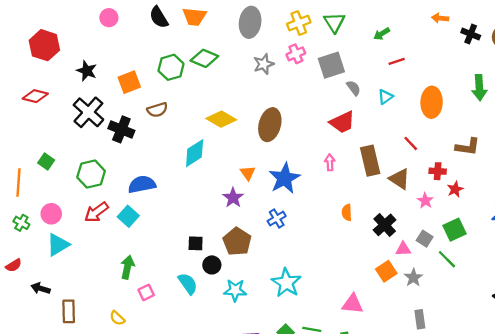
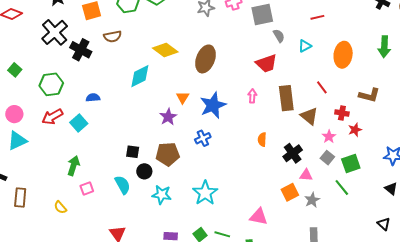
blue semicircle: (142, 184) -> (93, 98), size x0.6
gray square: (425, 239) -> (327, 158), moved
brown pentagon: (237, 242) -> (168, 154), turned 30

